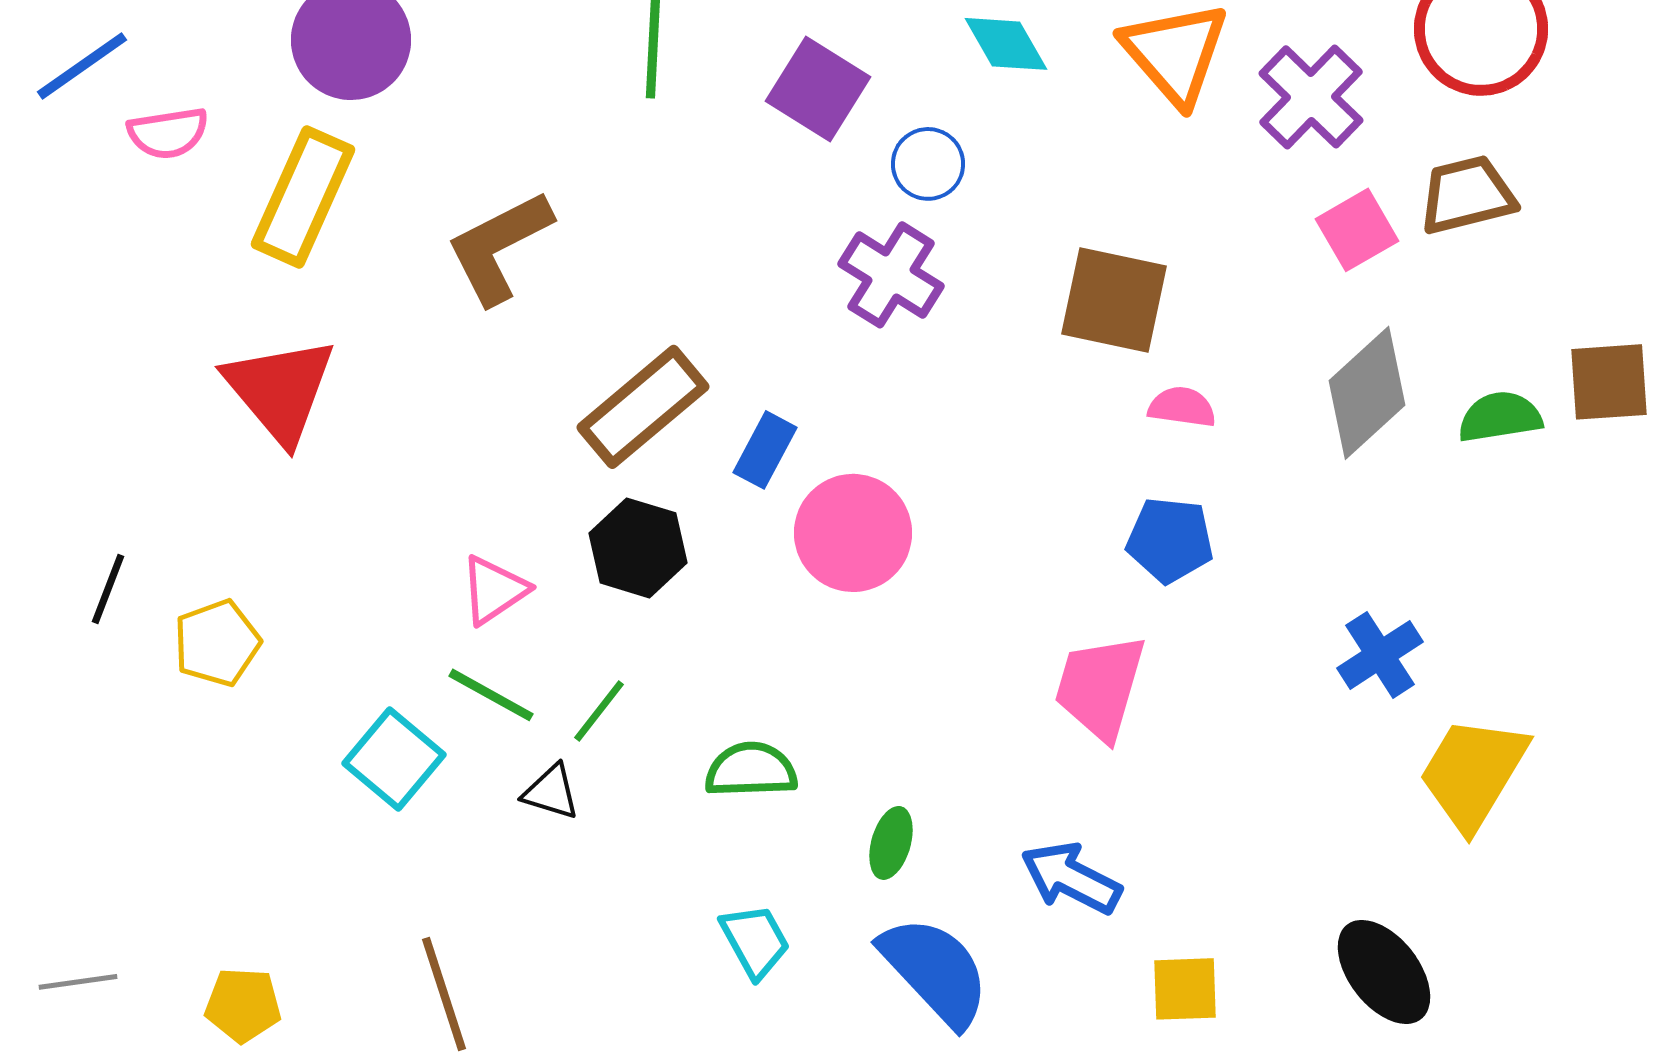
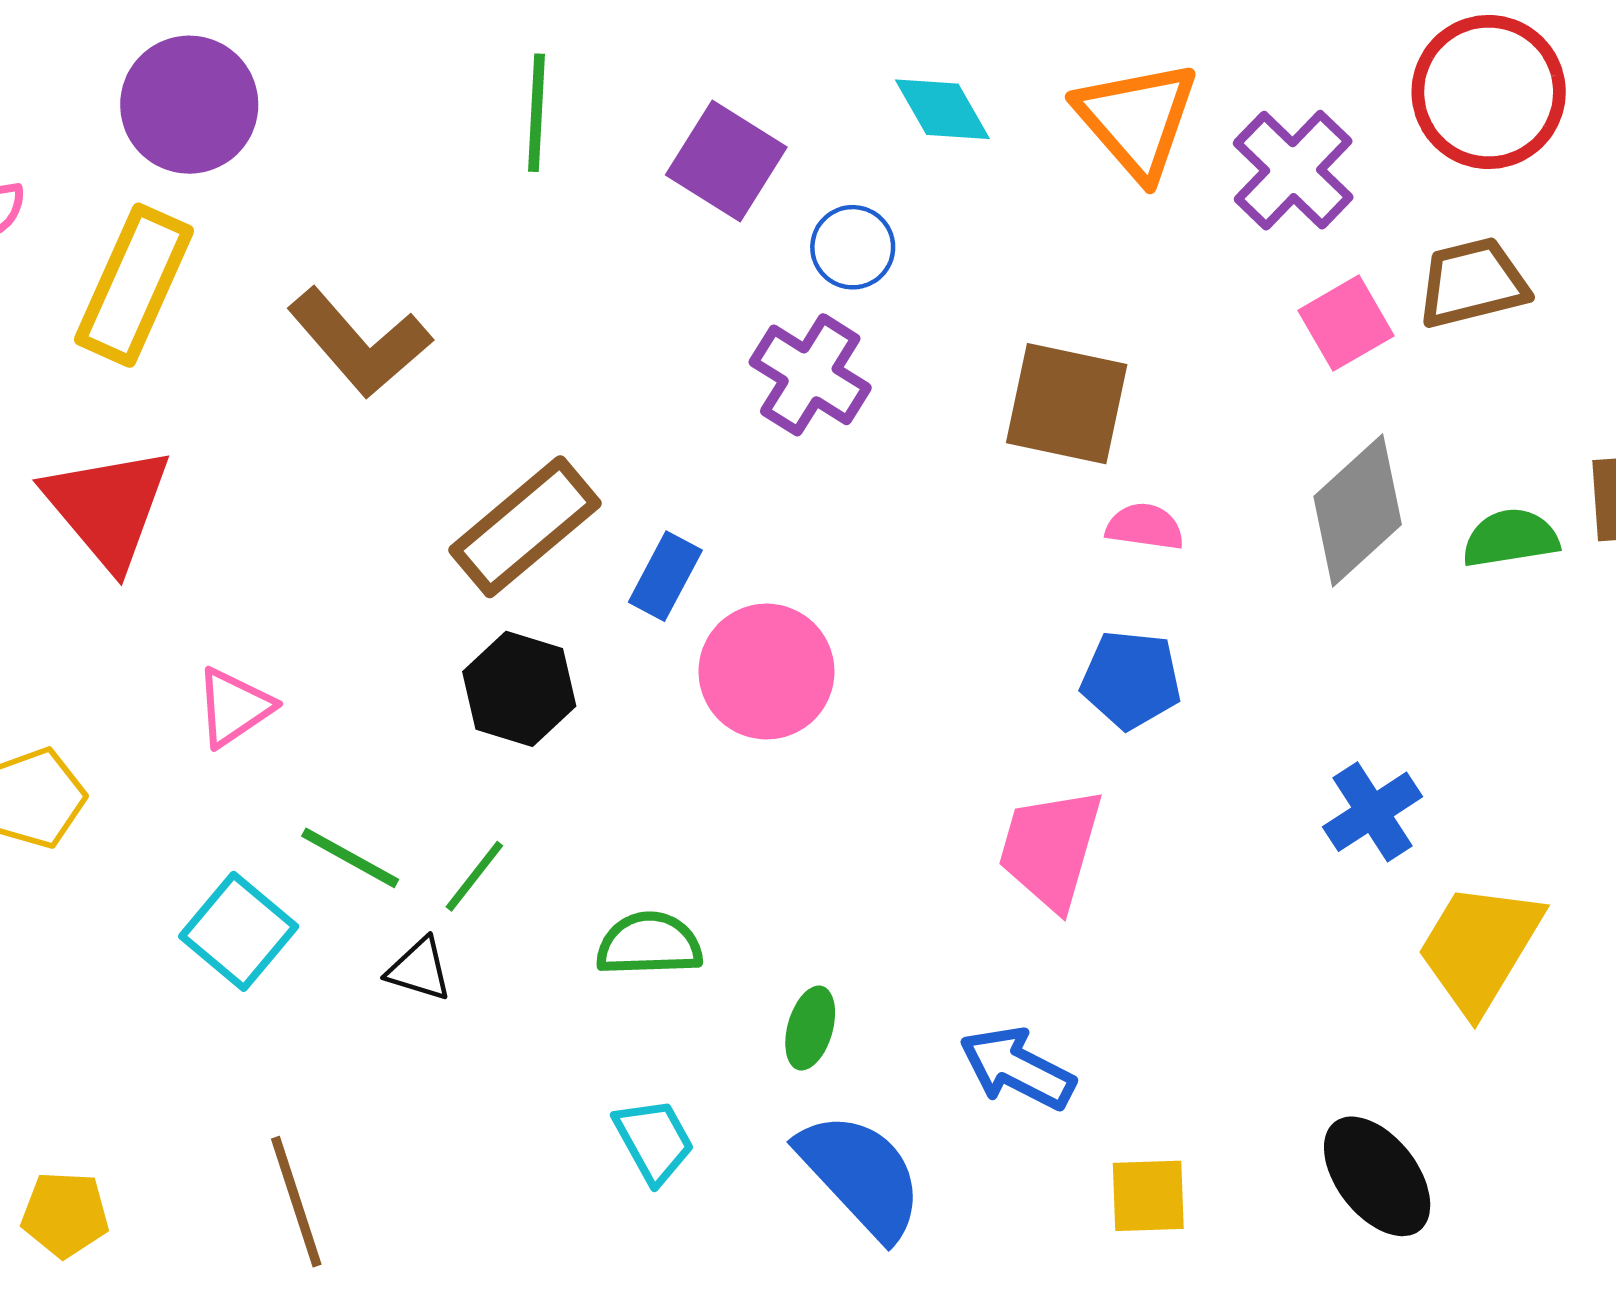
brown L-shape: (499, 247) -> (359, 343), turned -104
pink triangle: (494, 590) -> (234, 707), moved

